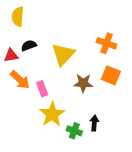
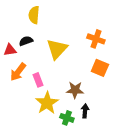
yellow semicircle: (18, 17) -> (34, 15), moved
orange arrow: (20, 80) -> (18, 72), turned 84
brown star: (83, 83) -> (75, 90), moved

